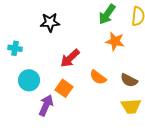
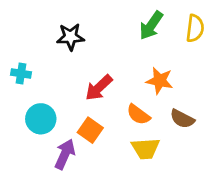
orange star: (115, 41) -> (160, 81), moved
yellow trapezoid: (131, 106) -> (145, 149), moved

